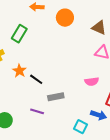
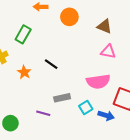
black line: (36, 79) -> (51, 64), moved
pink semicircle: (92, 81) -> (98, 81), size x1.6
cyan square: (81, 127) -> (86, 108), moved, turned 32

